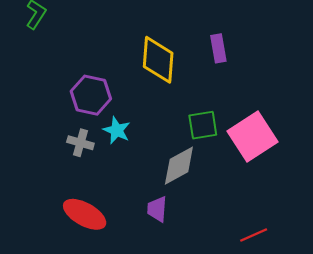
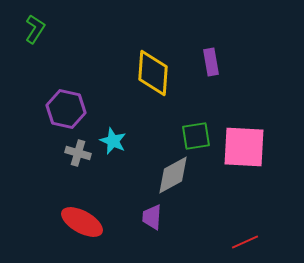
purple hexagon: (91, 95) -> (66, 109), moved
pink square: (253, 137) -> (244, 147), turned 36

